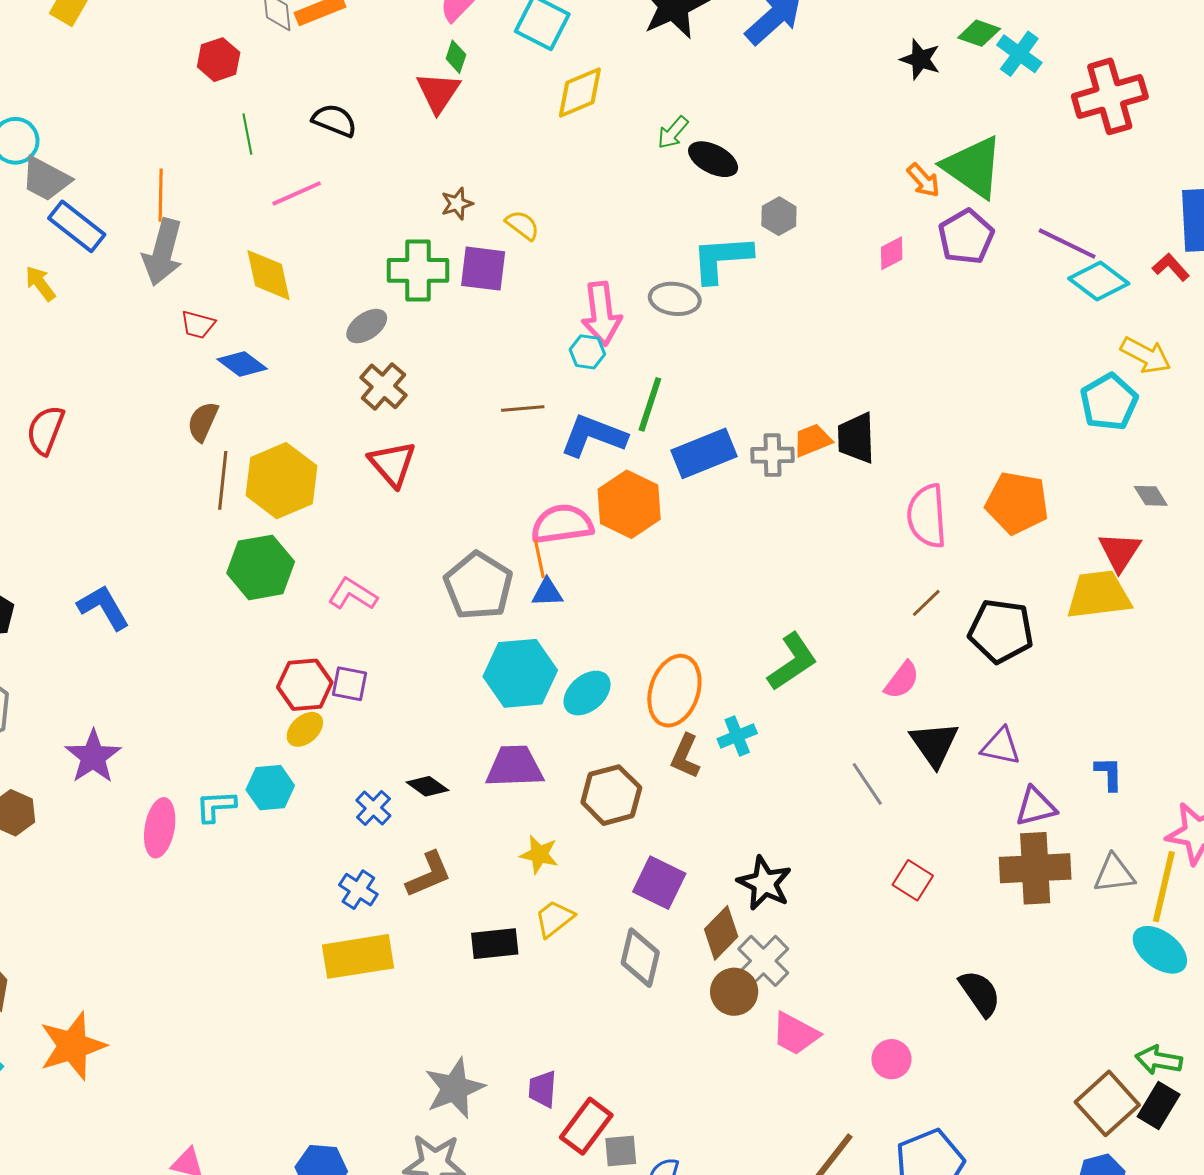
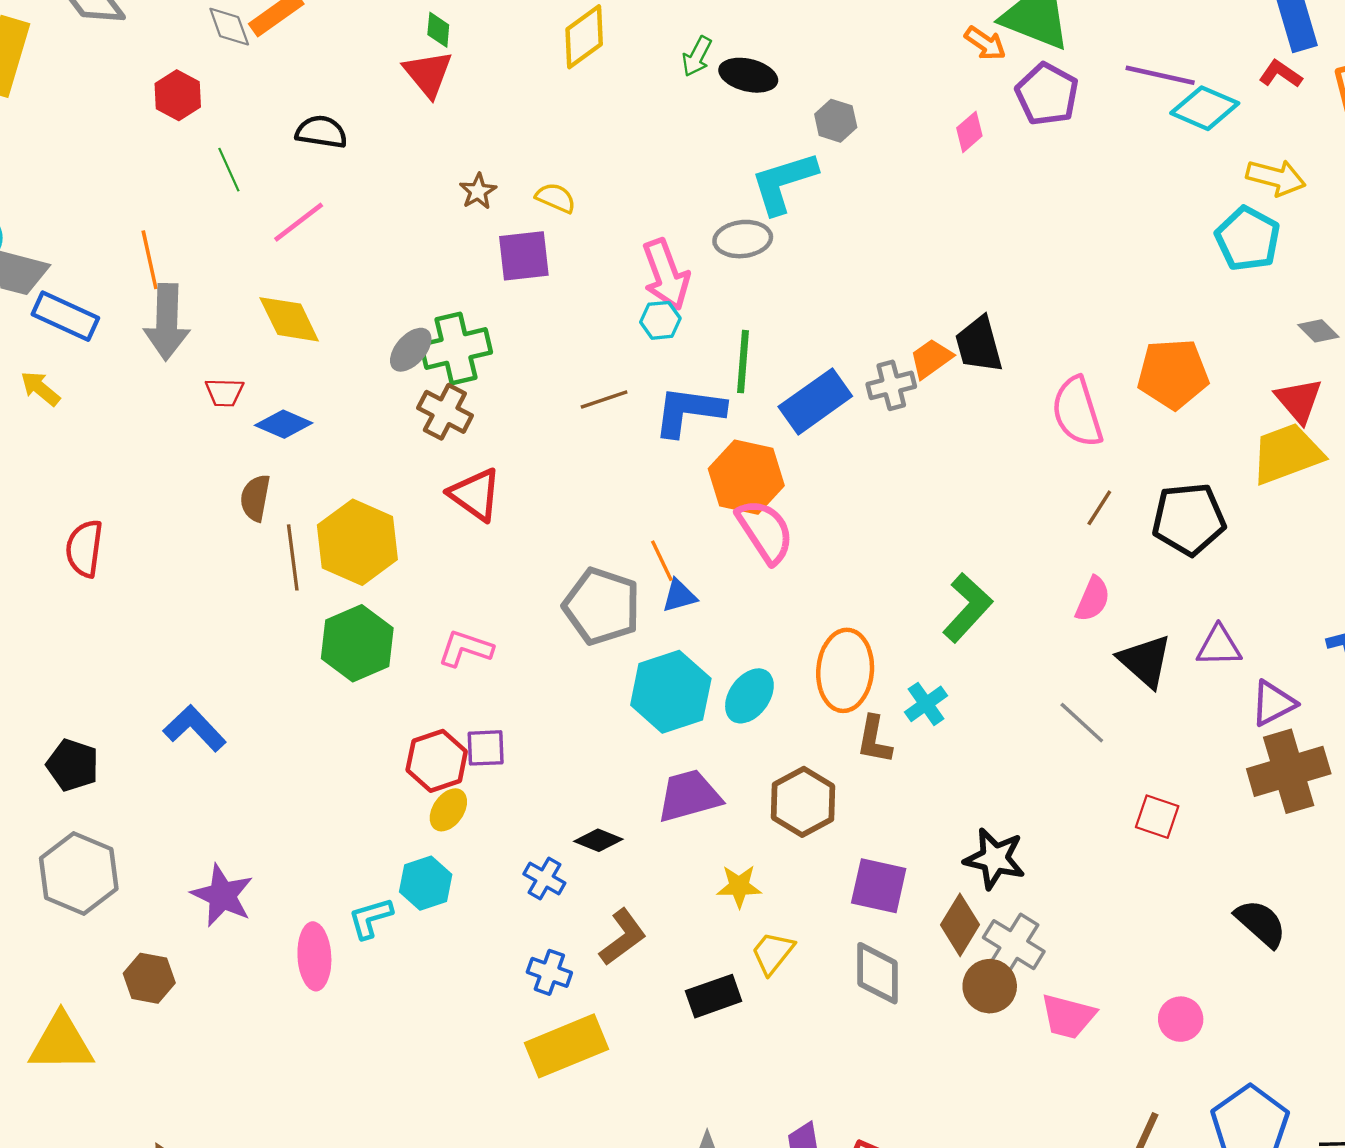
green cross: (418, 270) -> (456, 348), moved
pink semicircle: (562, 524) -> (765, 531), moved, turned 78

